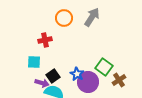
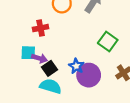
green square: (104, 67) -> (108, 41), moved
purple arrow: (42, 83) -> (39, 58), moved

